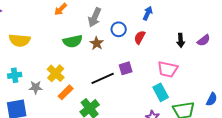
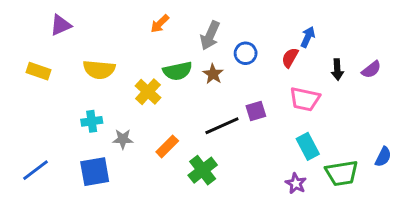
blue arrow: (148, 13) -> (308, 37), moved
red semicircle: (140, 37) -> (290, 58), moved
pink trapezoid: (168, 69) -> (305, 99), moved
yellow cross: (56, 73) -> (148, 92), moved

